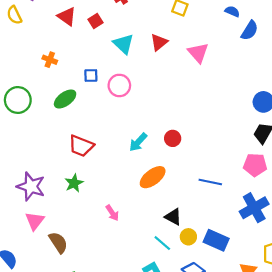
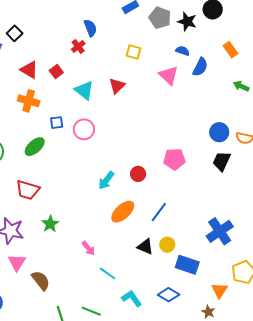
pink triangle: (198, 53) -> (169, 75), moved
orange cross: (50, 60) -> (29, 101), moved, size x1.5
red trapezoid: (81, 146) -> (28, 190), moved
pink pentagon: (255, 165) -> (174, 159), moved
blue line: (210, 182) -> (159, 212), moved, turned -60
yellow circle: (188, 237) -> (167, 245), moved
cyan line: (162, 243) -> (108, 273), moved

